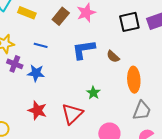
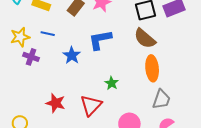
blue line: (41, 45) -> (48, 34), moved
brown semicircle: (113, 56) -> (145, 38), moved, size x1.6
blue star: (36, 73) -> (72, 55), moved, turned 30

